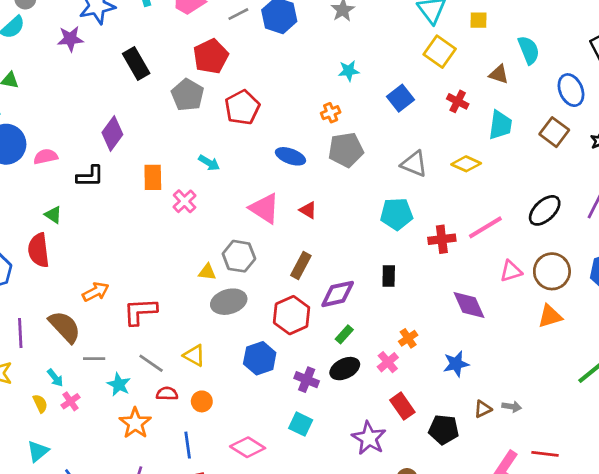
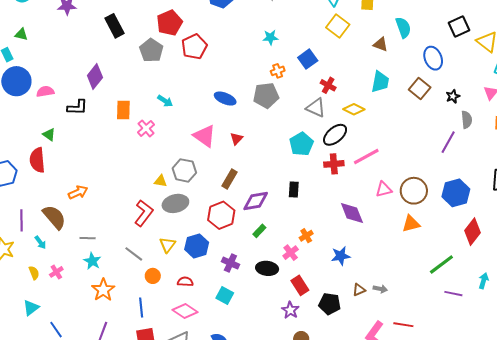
red cross: (458, 101) -> (328, 85), moved
red pentagon: (242, 107) -> (194, 47), moved
orange cross: (331, 113) -> (278, 71), moved
red triangle: (308, 210) -> (236, 139), turned 40
black ellipse: (545, 210) -> (335, 135), moved
cyan pentagon: (397, 214) -> (301, 144), turned -30
red L-shape: (140, 311) -> (144, 213), moved, turned 128
yellow triangle: (194, 355) -> (167, 245), moved, turned 36
gray line: (94, 359) -> (88, 238), moved
gray line: (151, 363) -> (134, 254), moved
black ellipse: (345, 369) -> (267, 268), moved, turned 30
cyan arrow: (55, 378) -> (40, 242), moved
red semicircle: (167, 394) -> (185, 282), moved
purple star: (369, 438) -> (290, 310), moved, size x0.7

